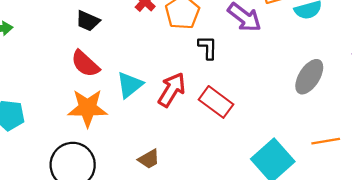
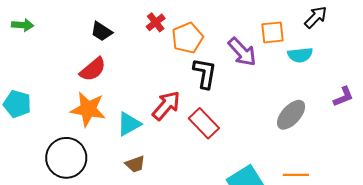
black L-shape: (208, 47) -> (205, 73), size x1.4
red semicircle: (85, 64) -> (93, 69), turned -92
cyan triangle: (130, 85) -> (129, 124), moved

